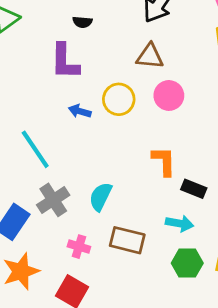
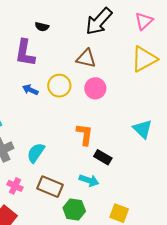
green hexagon: (187, 263) -> (74, 209), moved

